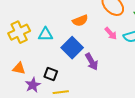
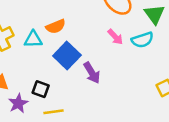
orange semicircle: (80, 21) -> (56, 26), moved

